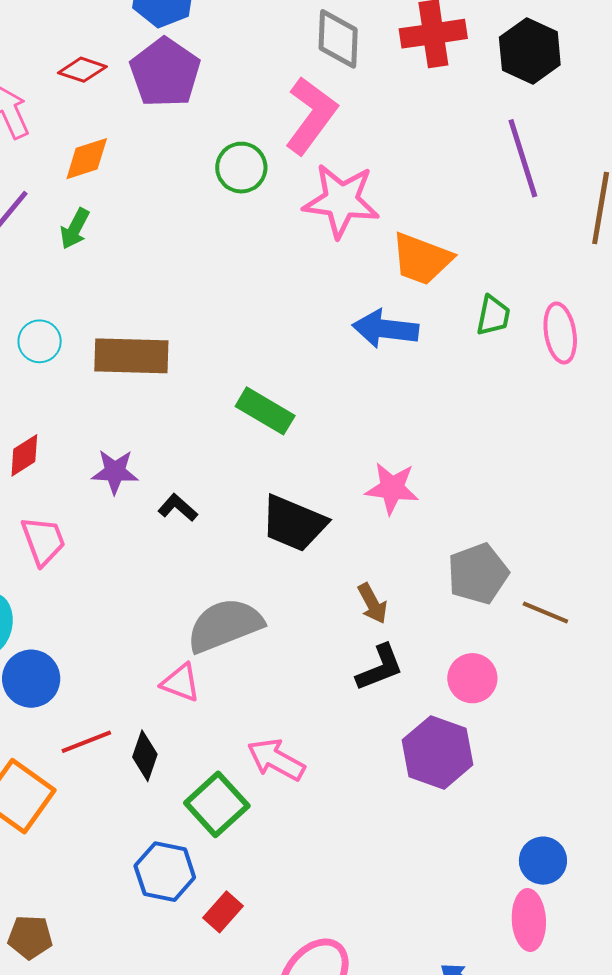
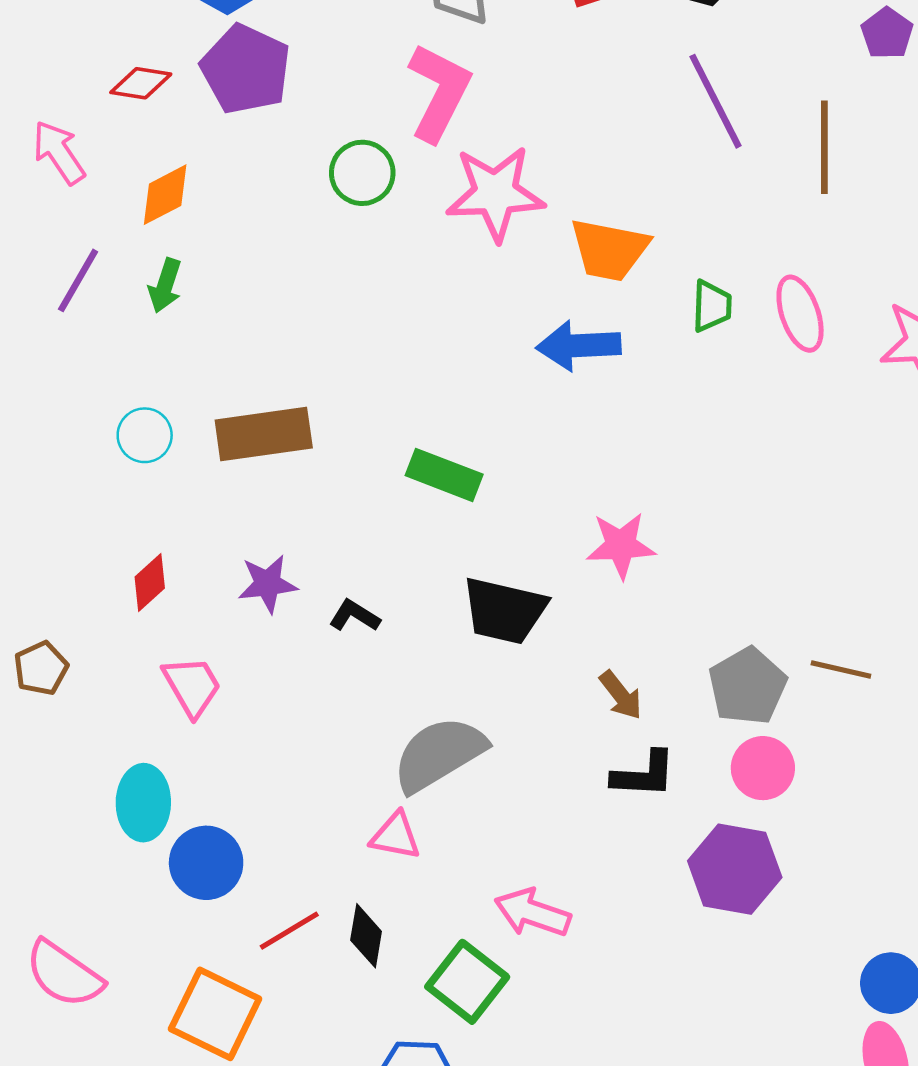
gray pentagon: (478, 574) -> (748, 686), moved
black L-shape: (380, 668) -> (644, 774), turned 34

